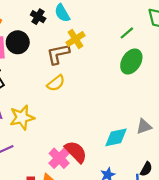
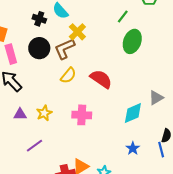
black circle: (18, 42) -> (39, 48), moved
yellow star: (22, 117) -> (44, 113), size x0.7
red semicircle: (76, 152) -> (101, 79), moved
pink cross: (59, 158) -> (82, 115), moved, turned -30

